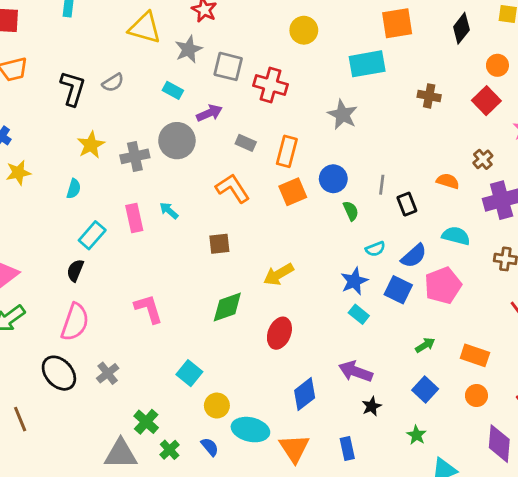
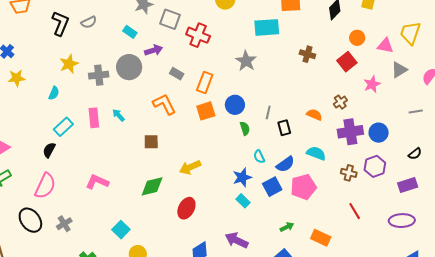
cyan semicircle: (375, 249) -> (259, 157), turned 80
blue square: (398, 290) -> (272, 187), turned 30
pink L-shape: (148, 309) -> (97, 182), turned -55

